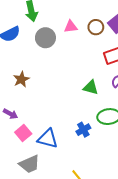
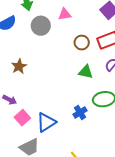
brown circle: (96, 27) -> (82, 43), moved
blue triangle: (48, 139) -> (46, 122), turned -45

